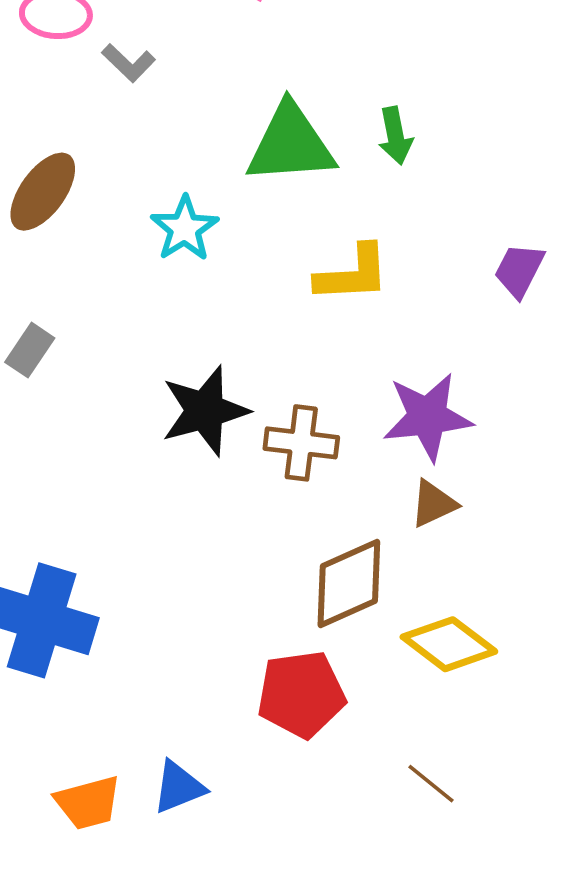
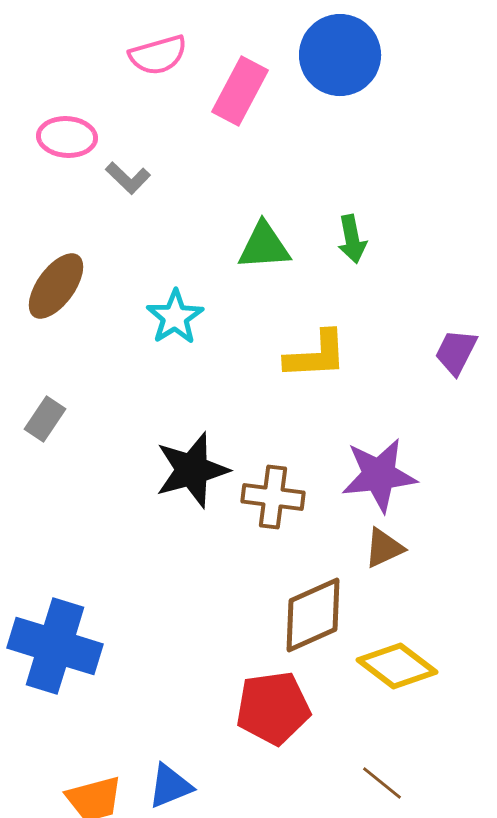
green triangle: (291, 144) -> (264, 246), size x0.7

